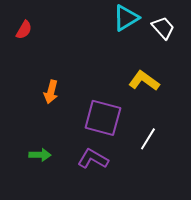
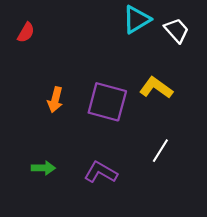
purple square: (103, 118) -> (107, 102), moved

